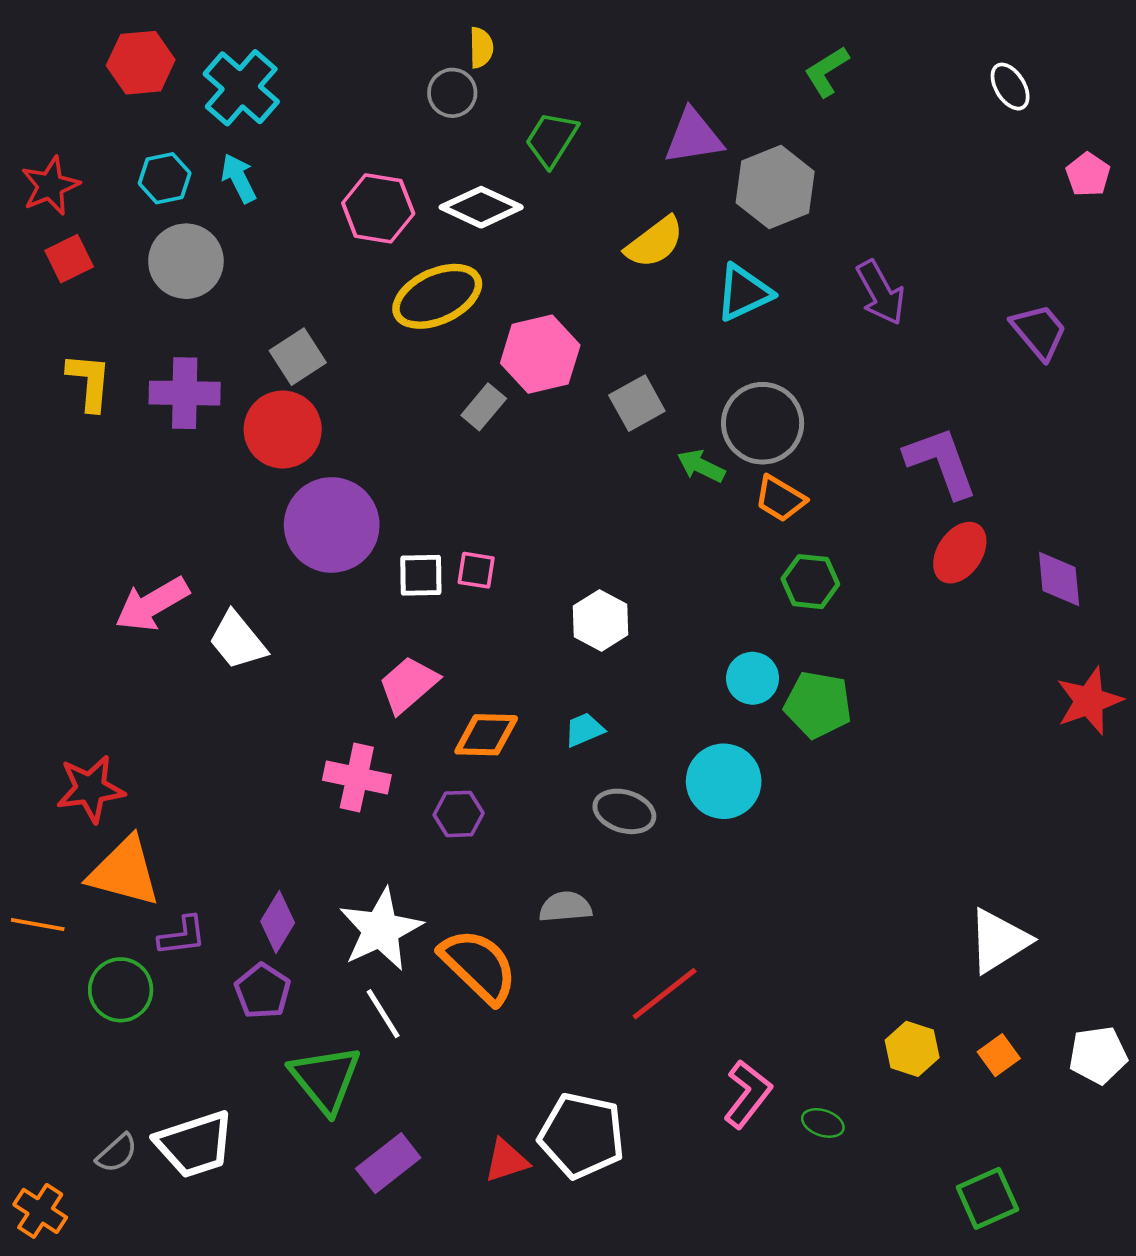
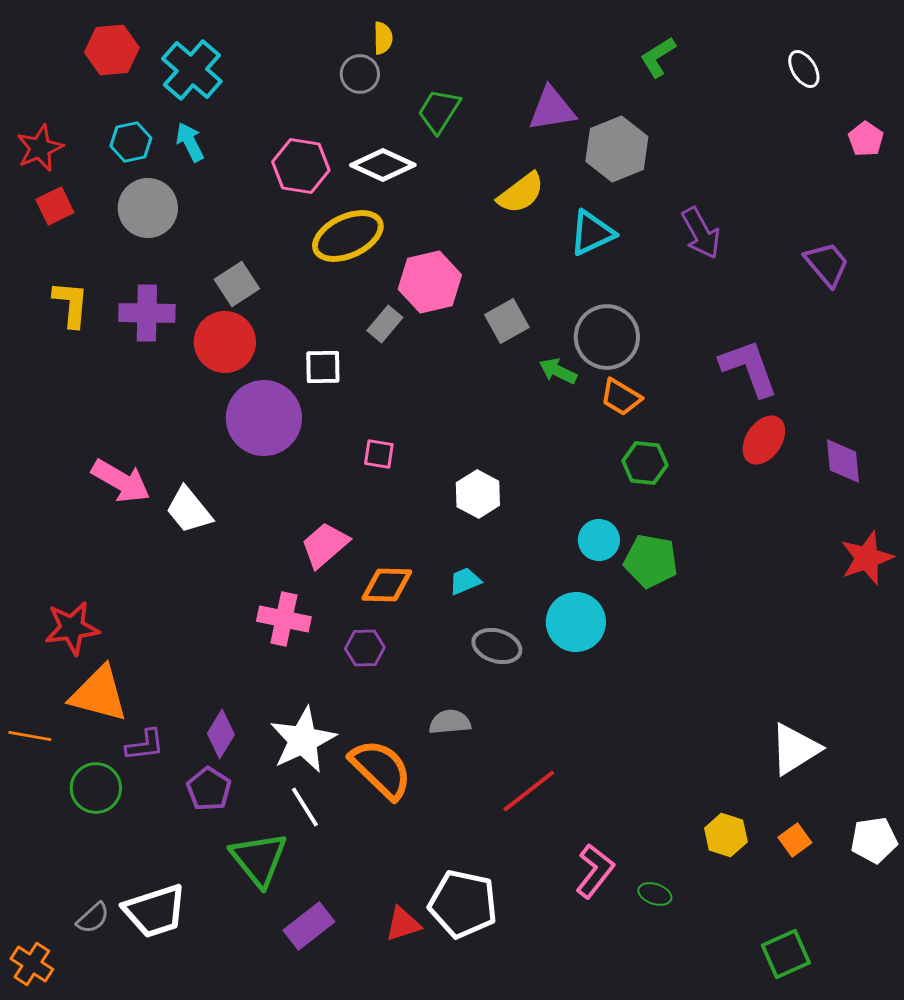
white square: (421, 575) -> (323, 367), moved
pink arrow: (152, 604) -> (121, 481), turned -120

